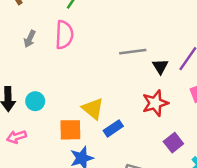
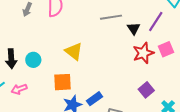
red star: (155, 103) -> (143, 53), moved
yellow triangle: (93, 109) -> (74, 51), moved
blue rectangle: (113, 128) -> (94, 99), moved

